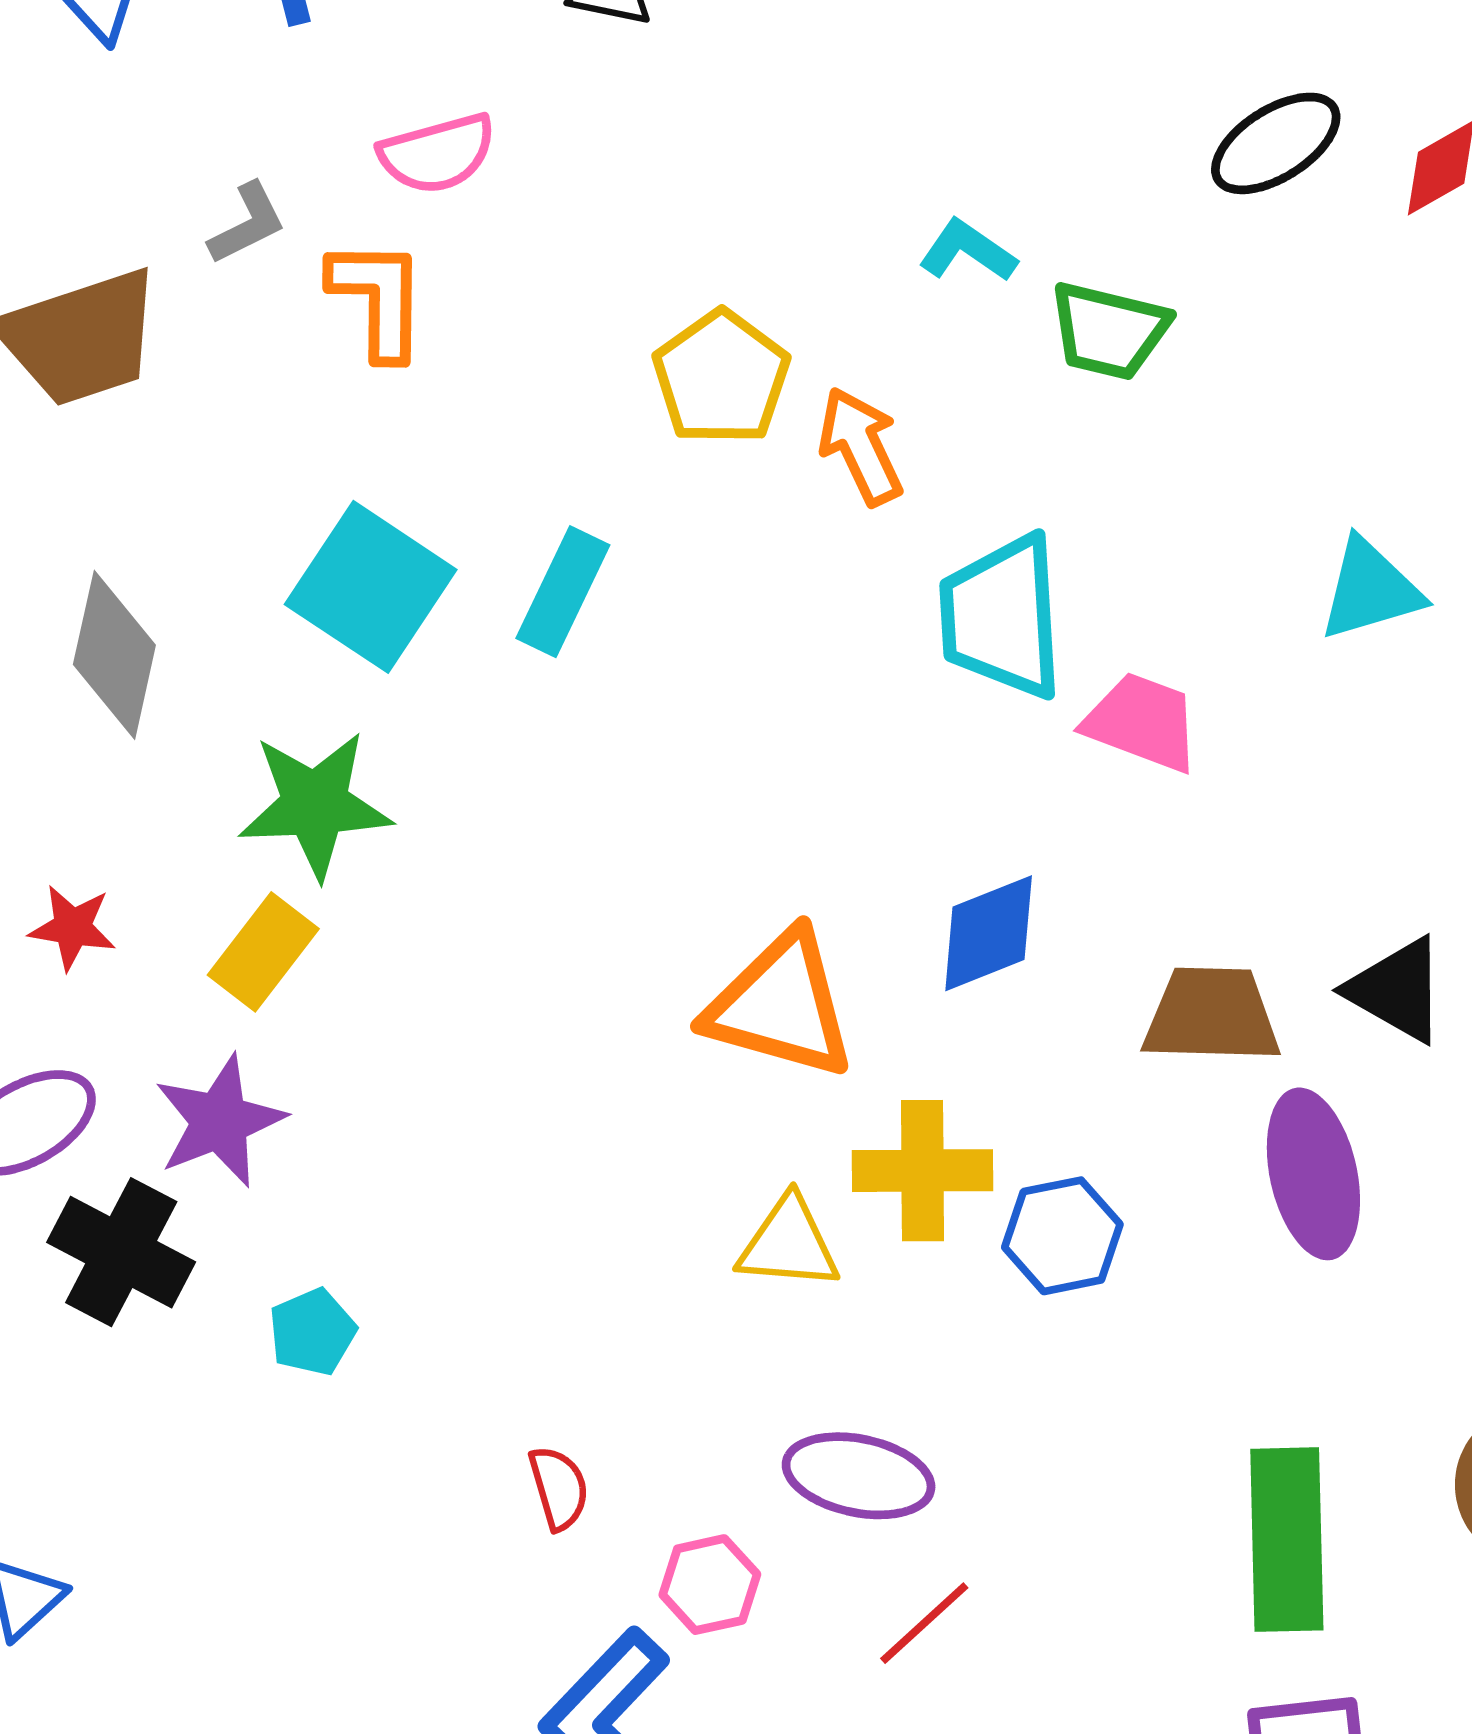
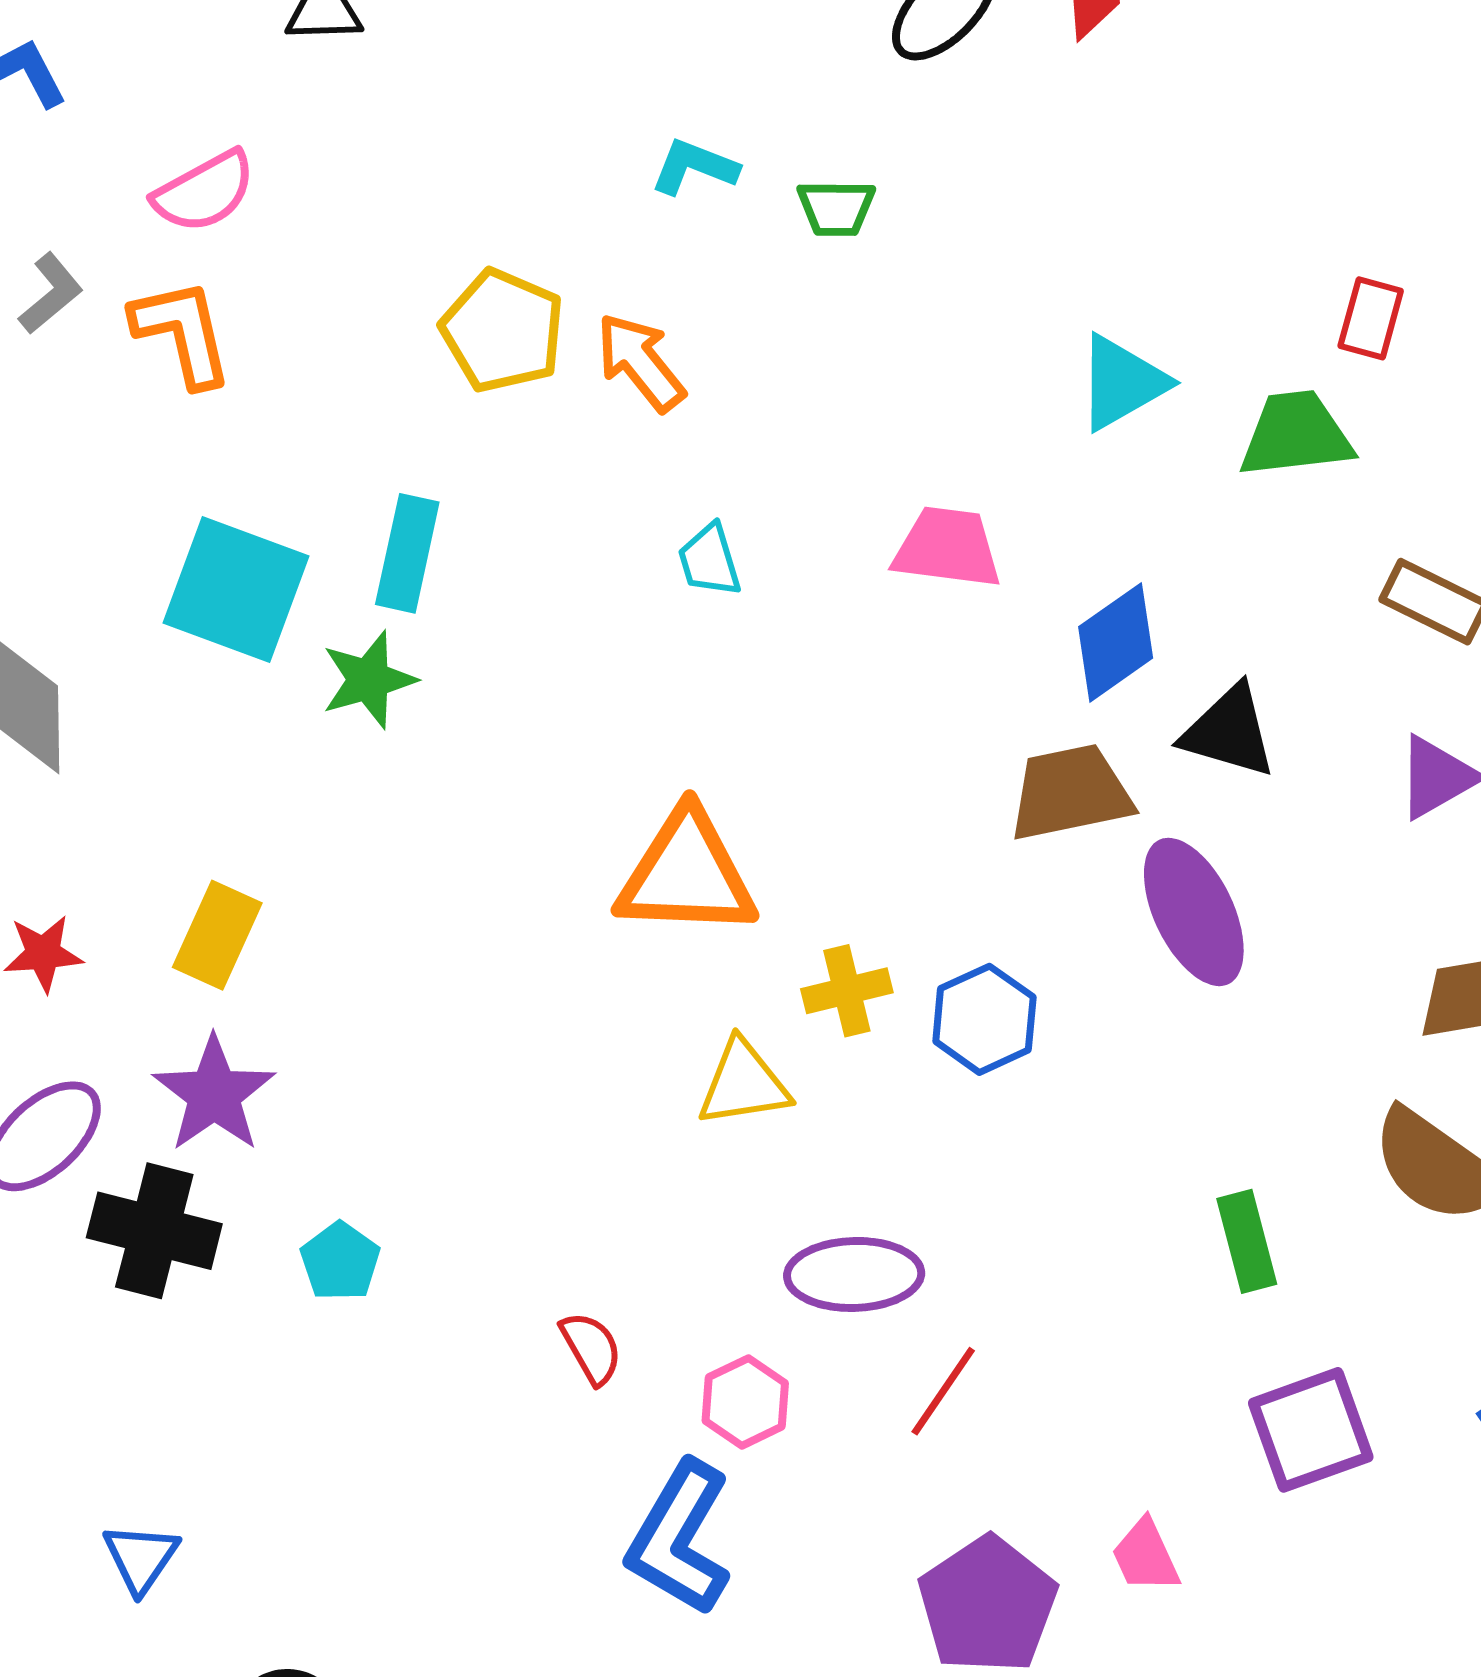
green trapezoid: (1109, 331) -> (836, 208), size x0.7
cyan trapezoid: (1002, 617) -> (709, 560), moved, size x0.5
green star: (315, 805) -> (369, 680), moved, size x0.7
blue diamond: (989, 933) -> (1116, 642), moved
yellow cross: (923, 1171) -> (847, 991), size x0.7
green rectangle: (1287, 1540) -> (1247, 1241), size x0.6

